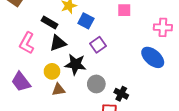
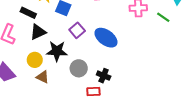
blue ellipse: (153, 57) -> (106, 38), moved
brown triangle: (58, 90) -> (43, 77), turned 40

